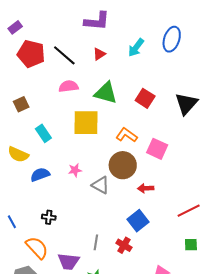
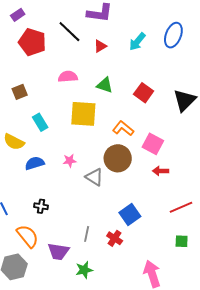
black line: (64, 55) -> (69, 32), moved
green triangle: (106, 93) -> (105, 85), size x0.7
red arrow: (146, 188) -> (161, 171), moved

